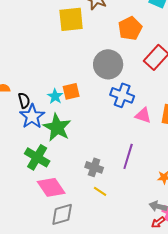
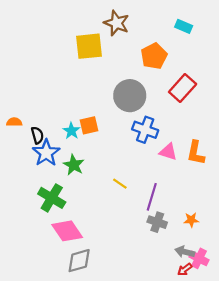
green star: (57, 127) -> (74, 165), size x0.7
gray cross: (94, 167) -> (157, 222), moved
yellow line: (100, 191) -> (120, 184), moved

